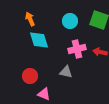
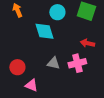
cyan diamond: (39, 40) -> (44, 31), moved
pink cross: (77, 49) -> (77, 63), moved

